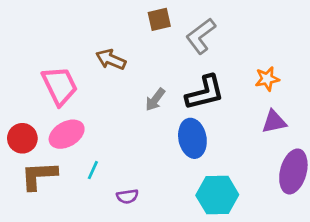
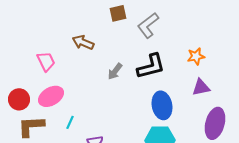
pink trapezoid: (60, 86) -> (46, 61), size x0.7
blue ellipse: (192, 138) -> (162, 105), moved

